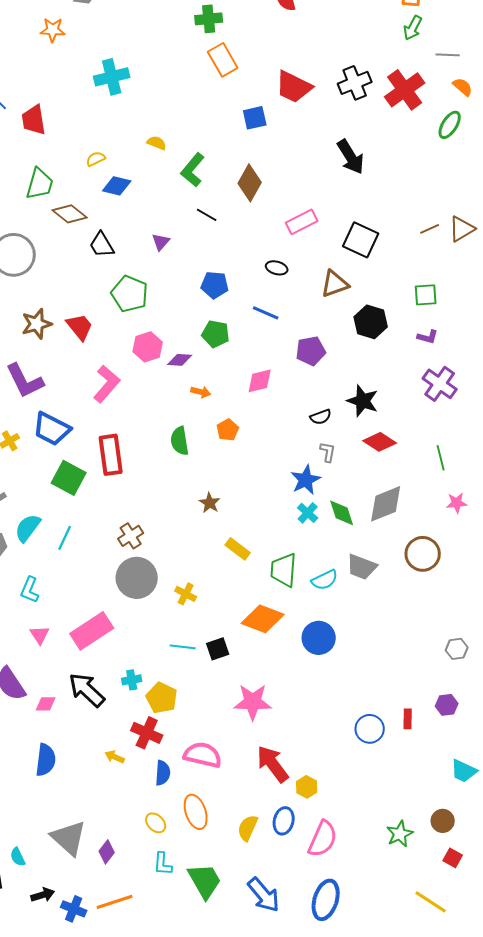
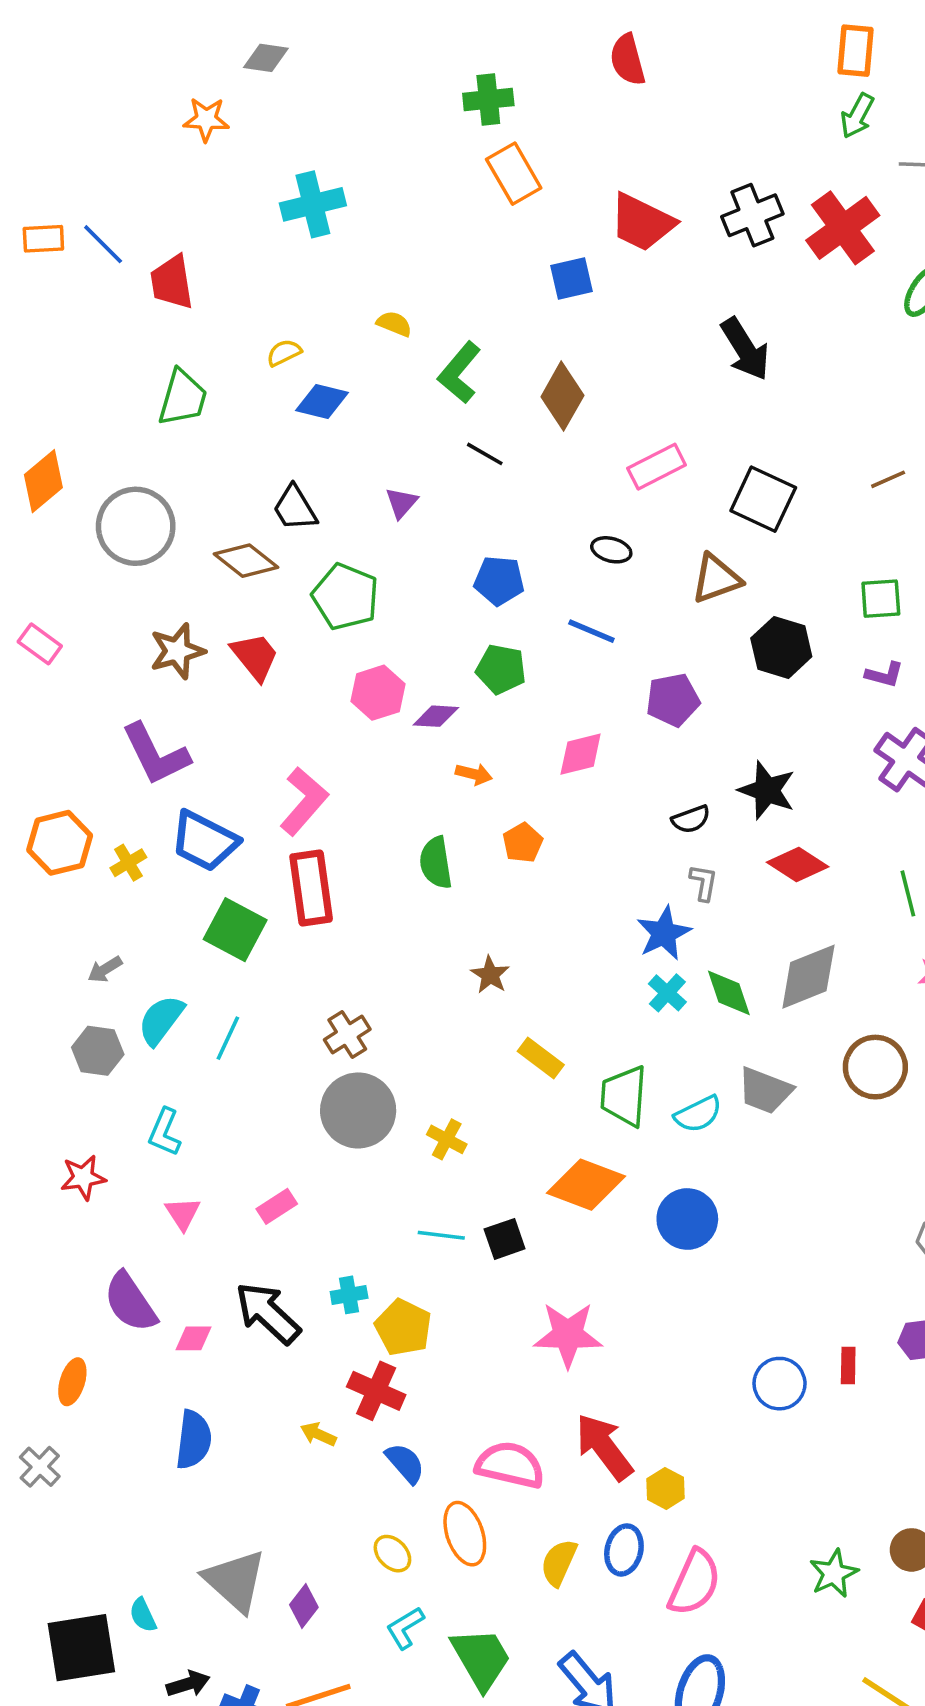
brown diamond: (70, 214) -> (246, 561), moved
pink L-shape: (107, 384) -> (304, 801), moved
pink rectangle: (92, 631) -> (277, 1206), size x0.5
pink semicircle: (203, 755) -> (510, 1465), moved
blue semicircle: (163, 773) -> (405, 1463), turned -45
cyan L-shape: (163, 864) -> (405, 1628), turned 55

